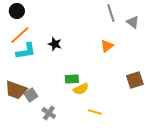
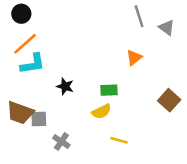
black star: (55, 44) -> (65, 86), moved
green rectangle: (72, 79) -> (109, 90), moved
brown square: (135, 80) -> (169, 100), turned -30
gray square: (31, 95) -> (39, 119), turned 32

